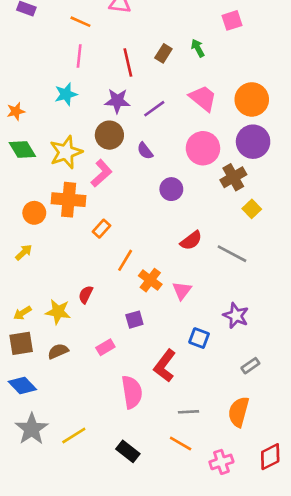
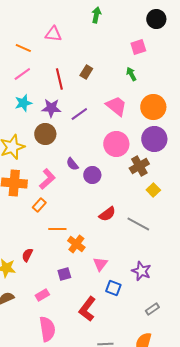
green arrow: (198, 48) -> (131, 74), moved
pink line: (79, 56) -> (22, 74), turned 48
cyan star: (66, 94) -> (23, 103), moved
purple semicircle: (145, 151) -> (72, 164), moved
pink L-shape: (101, 173) -> (47, 179), moved
orange line: (125, 260) -> (57, 229), turned 60
pink triangle: (182, 291) -> (100, 264), moved
pink semicircle: (132, 392) -> (47, 329), moved

